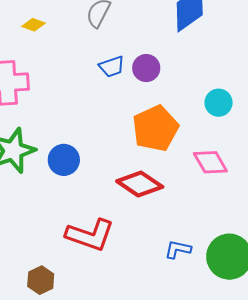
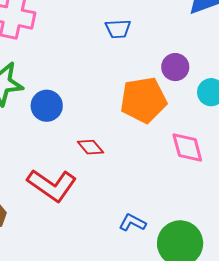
purple circle: (146, 68) -> (175, 67), moved
red diamond: (140, 184) -> (90, 147), moved, size x0.6

